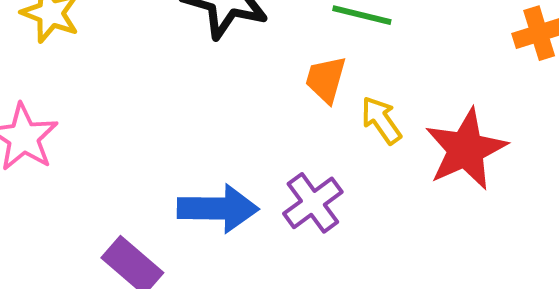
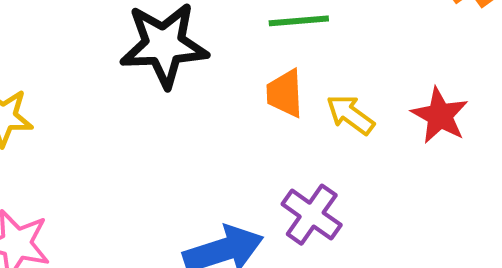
red star: (466, 149) -> (440, 116), size x0.7

